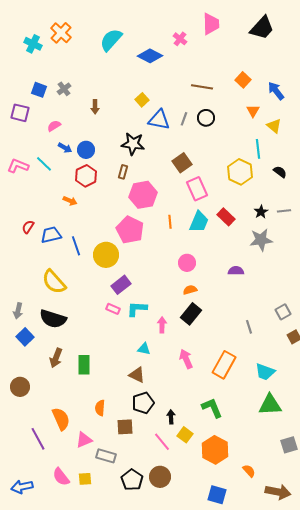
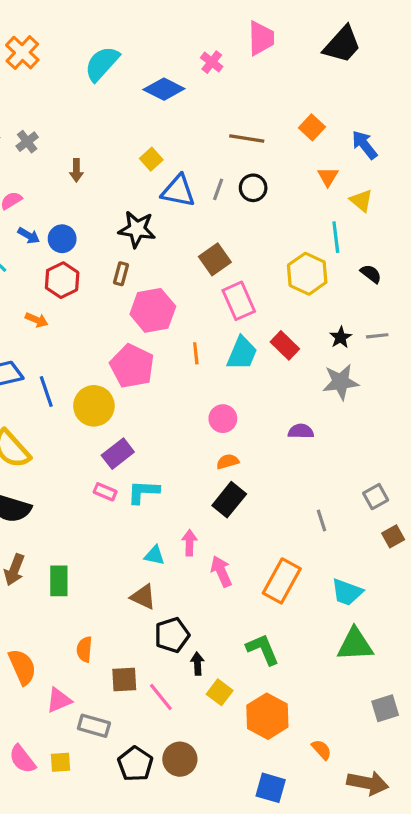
pink arrow: (162, 325) -> (189, 543), moved
black pentagon: (143, 403) -> (172, 635), moved
pink line: (162, 442) -> (161, 697), moved

